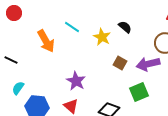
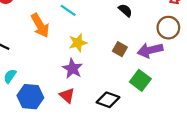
yellow star: (102, 37) -> (78, 43), moved, turned 30
green square: (139, 92) -> (140, 80), turned -30

